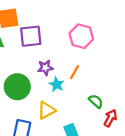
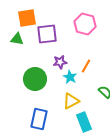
pink hexagon: (81, 36) -> (85, 24), moved
yellow triangle: (46, 110) -> (71, 101), moved

